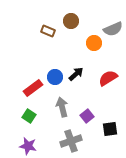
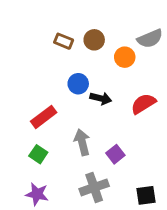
brown circle: (71, 21) -> (94, 40), moved
black arrow: (76, 74) -> (101, 98), turned 56
blue circle: (55, 77) -> (78, 84), moved
black square: (110, 129) -> (146, 195), moved

